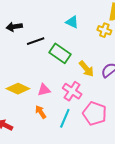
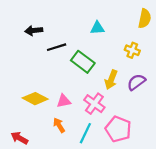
cyan triangle: (72, 22) -> (97, 28), turned -32
yellow cross: (104, 30) -> (132, 50), moved
yellow arrow: (86, 69) -> (111, 80), turned 60

